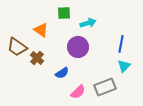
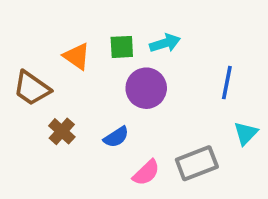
green square: (64, 13) -> (122, 47), moved
brown cross: (37, 58) -> (62, 131), moved
cyan triangle: (124, 66) -> (246, 133), moved

